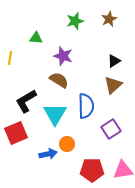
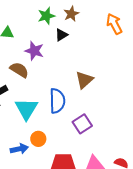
brown star: (109, 19) -> (71, 14), moved
black triangle: (114, 61) -> (61, 35), moved
brown semicircle: (59, 80) -> (19, 70), moved

